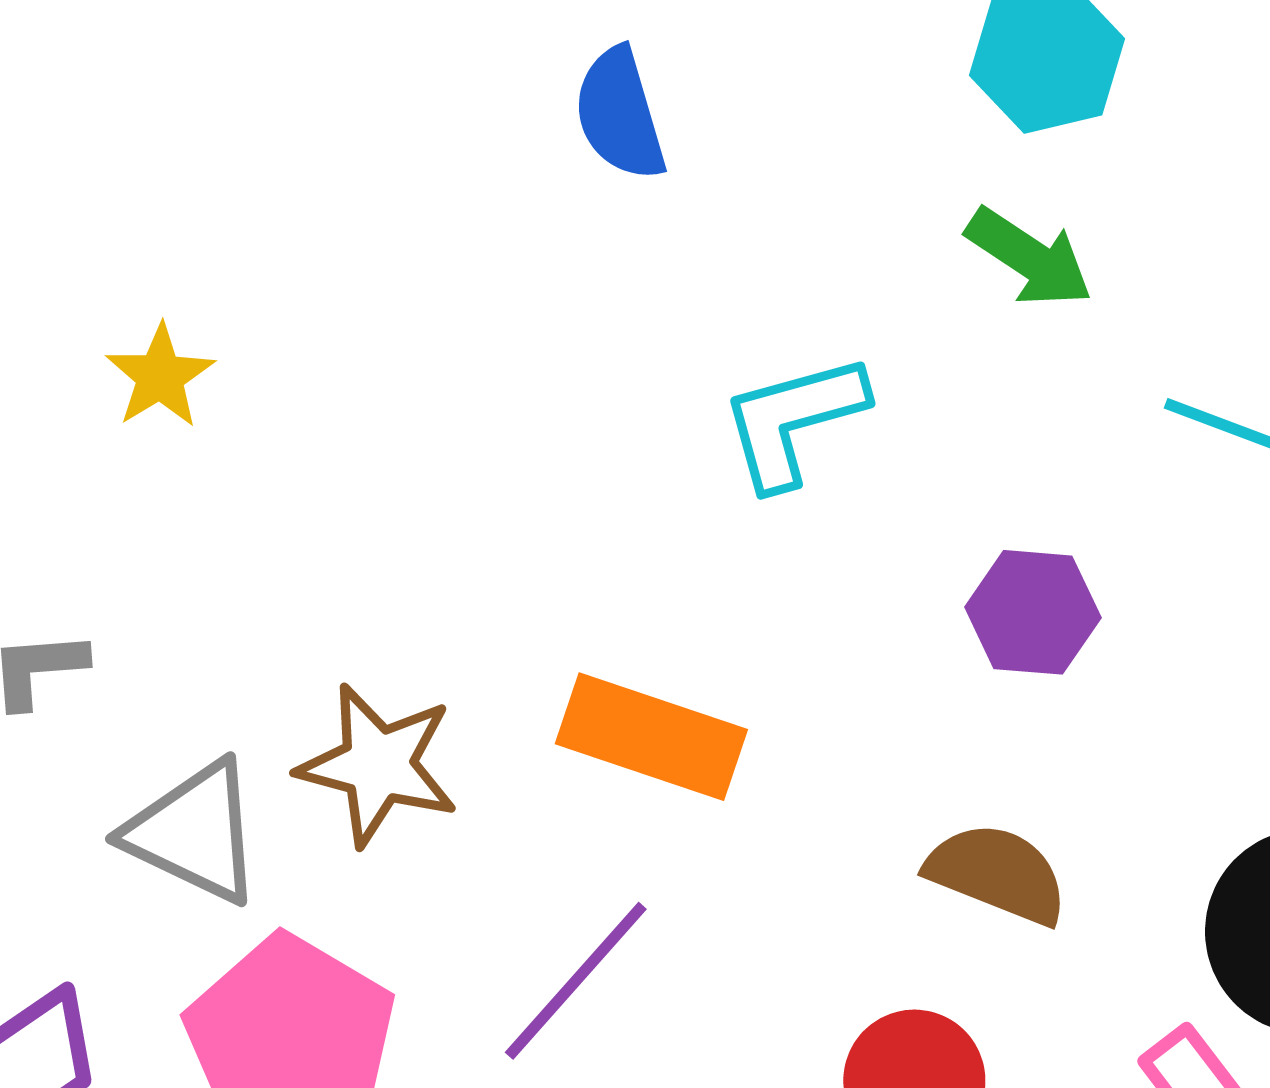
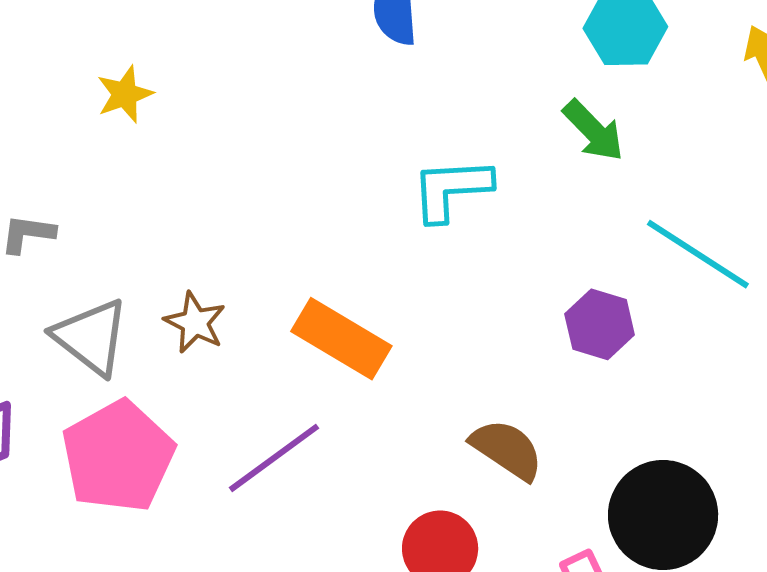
purple hexagon: (1033, 612) -> (600, 324), moved
brown star: (378, 765) -> (195, 323), size x0.7

